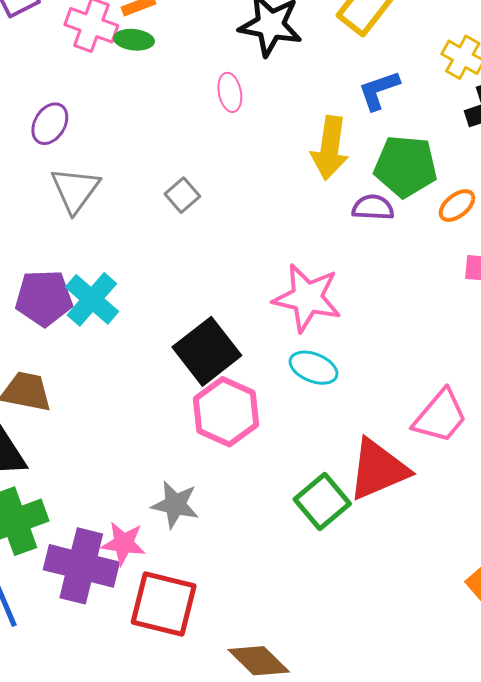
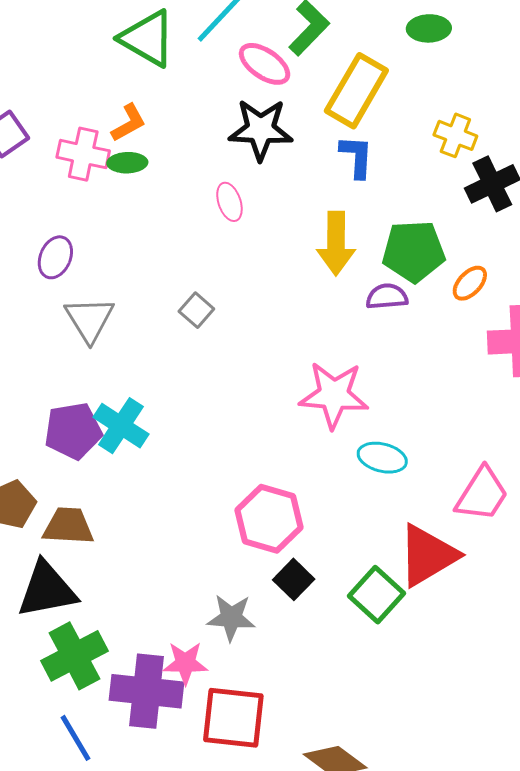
blue L-shape: (379, 90) -> (357, 157), moved, turned 120
black square: (207, 351) -> (294, 579), moved, size x0.6
cyan ellipse: (314, 368) -> (382, 458), moved

